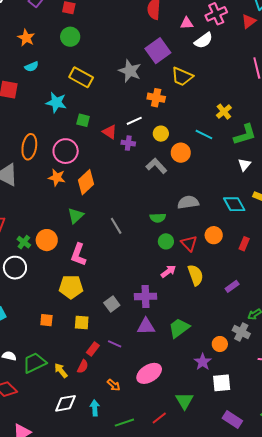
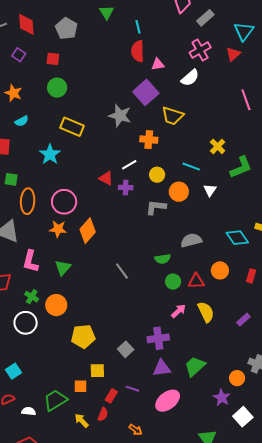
pink triangle: (187, 23) -> (158, 64), moved
cyan star: (56, 102) -> (50, 154), turned 30
green square: (83, 120) -> (11, 179), moved
cyan line: (204, 135) -> (191, 167), moved
white triangle: (244, 165) -> (210, 190), moved
gray L-shape: (156, 166) -> (156, 207), turned -35
green triangle: (76, 216) -> (63, 268), moved
orange circle: (47, 240) -> (56, 305), moved
red triangle: (189, 243) -> (196, 281), turned -42
pink L-shape: (78, 255) -> (30, 261), moved
orange square: (46, 320) -> (81, 386), moved
green trapezoid: (34, 363) -> (55, 400), moved
pink ellipse: (149, 373) -> (168, 401), moved
white square: (222, 383) -> (243, 417), turned -30

